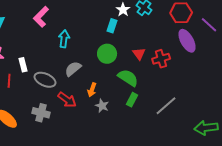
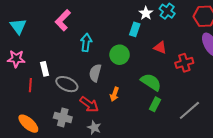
green circle: (107, 54) -> (120, 55), moved
red triangle: (139, 54) -> (160, 48), moved, turned -32
gray semicircle: (73, 69) -> (95, 73), turned -36
gray star: (102, 106) -> (94, 128), moved

